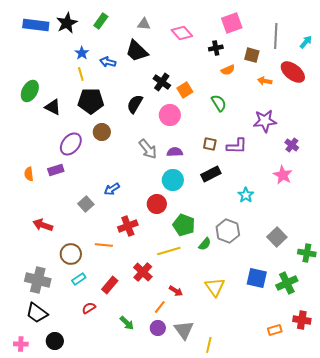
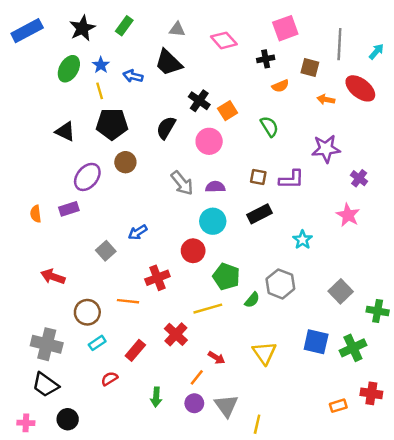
blue rectangle: (36, 25) -> (27, 31), moved, turned -35
green ellipse: (30, 91) -> (69, 69), moved
green arrow: (127, 323) -> (156, 397), turned 49

